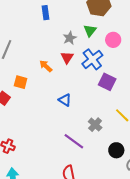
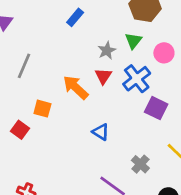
blue rectangle: (45, 13) -> (75, 17), turned 48
orange arrow: (46, 66) -> (76, 87), size x1.5

